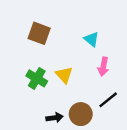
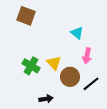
brown square: (39, 33) -> (26, 16), moved
brown circle: (81, 114) -> (70, 77), moved

